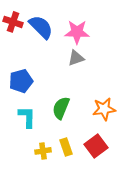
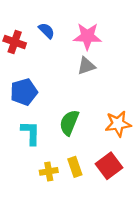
red cross: (13, 22) -> (15, 42), moved
blue semicircle: (41, 27) -> (46, 31), size x0.6

